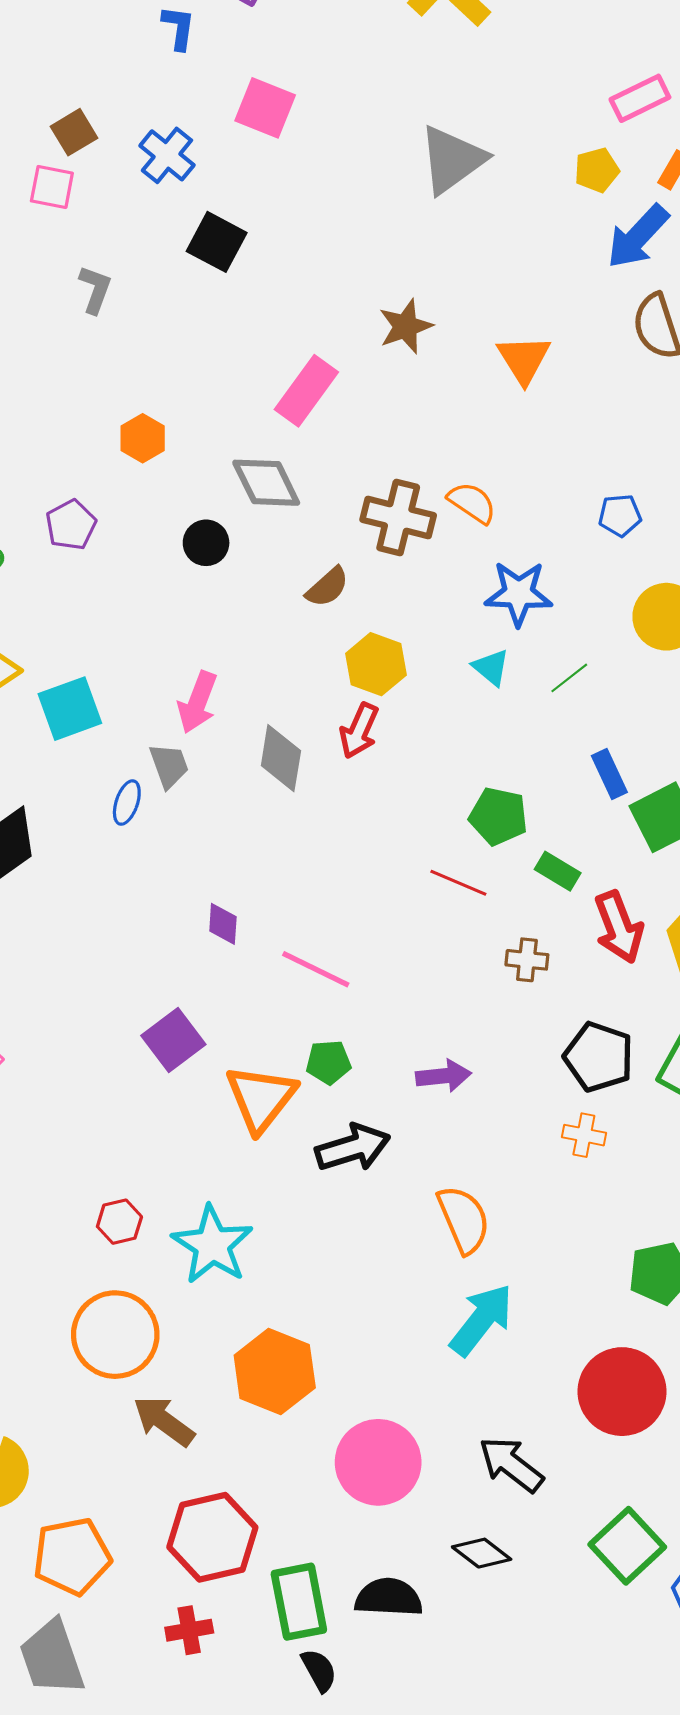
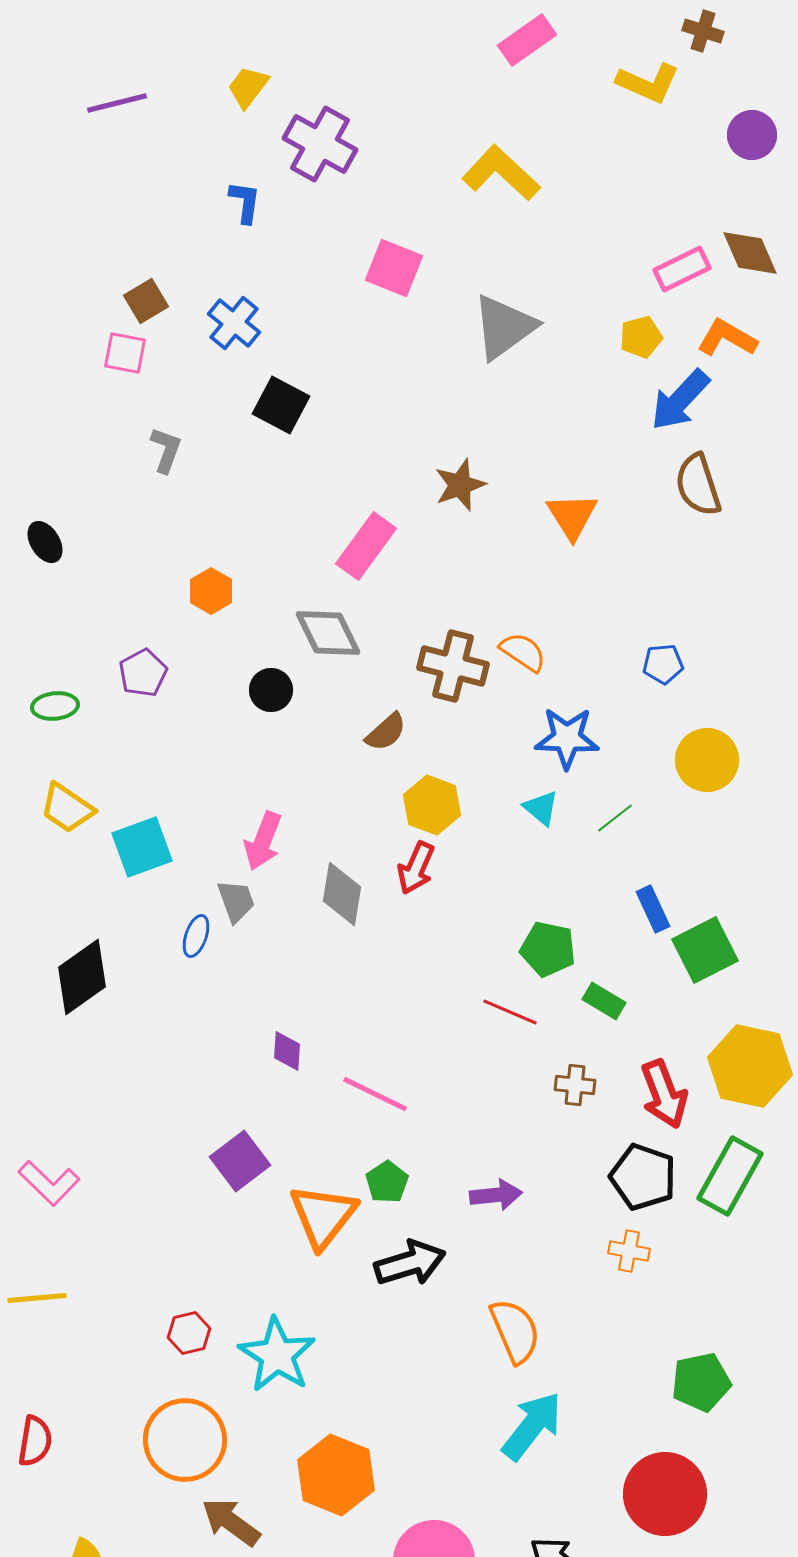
pink square: (265, 108) -> (394, 268), moved
red arrow: (619, 927) -> (664, 1094), moved
green pentagon: (328, 1062) -> (387, 1182), turned -30

